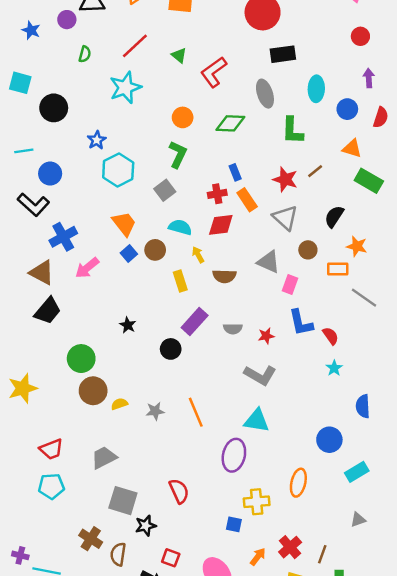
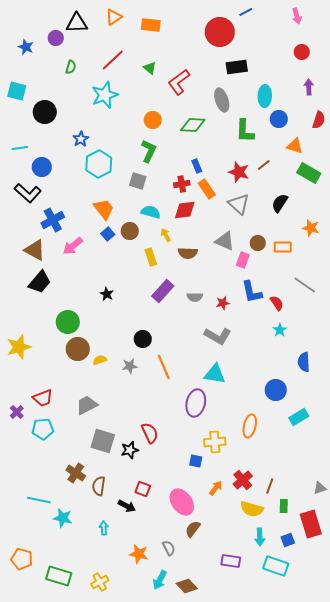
blue circle: (347, 109) -> (279, 119), moved
gray square: (165, 190) -> (138, 181), turned -36
orange star: (357, 246) -> (311, 228), moved
brown circle: (308, 250) -> (258, 243), moved
gray line: (364, 298) -> (305, 285), moved
black circle: (171, 349) -> (143, 339), moved
gray triangle: (358, 520) -> (320, 488), moved
black star: (146, 526) -> (130, 450), moved
purple cross: (20, 555) -> (17, 412), moved, turned 32

